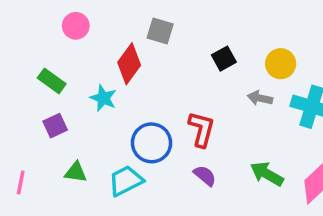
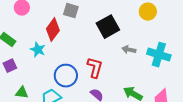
black square: (224, 59) -> (108, 27), size x1.6
yellow circle: (281, 64) -> (148, 12), moved

